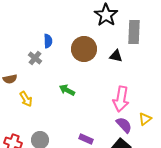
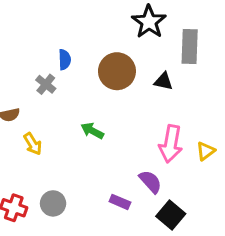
yellow triangle: (145, 119) -> (206, 151), moved
purple semicircle: (124, 125) -> (150, 182), moved

